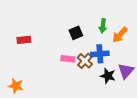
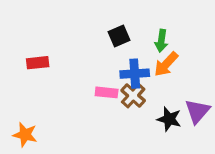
black square: (76, 33) -> (119, 36), moved
orange arrow: (120, 35) -> (166, 64), moved
blue cross: (100, 54) -> (135, 74), moved

